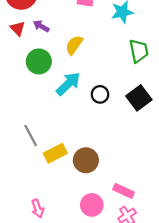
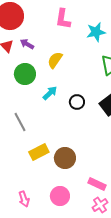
cyan arrow: (68, 84) -> (50, 93), size x0.7
gray line: (31, 136) -> (20, 122), moved
pink circle: (92, 205) -> (60, 196), moved

